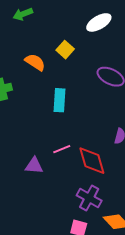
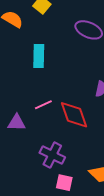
purple cross: (89, 198) -> (52, 155), moved

